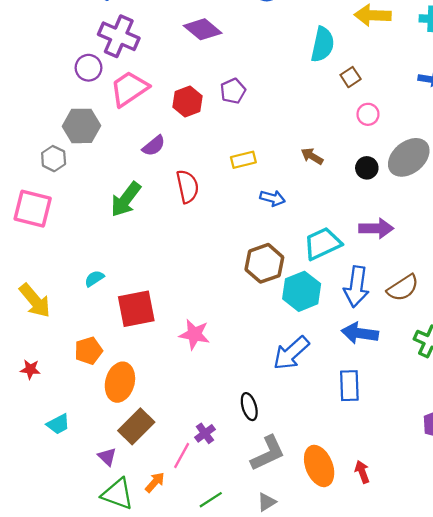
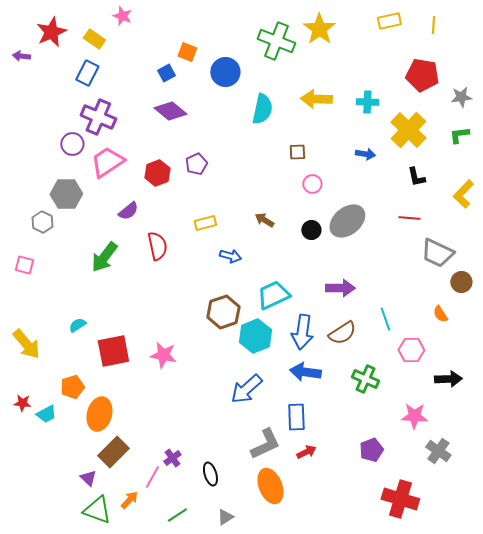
cyan semicircle: (323, 44) -> (262, 109), moved
brown square: (351, 77) -> (297, 152), turned 30
pink square: (33, 209) -> (24, 265), size x0.6
purple arrow: (376, 228) -> (340, 288), moved
pink star: (194, 334) -> (163, 355), moved
black ellipse: (249, 407) -> (210, 474), moved
cyan trapezoid: (58, 424) -> (46, 414), moved
gray L-shape: (268, 453) -> (265, 444), moved
red arrow: (362, 472) -> (306, 452), moved, turned 84

